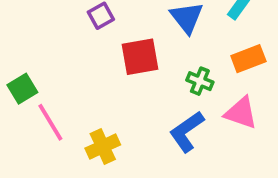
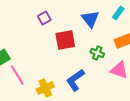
blue L-shape: (187, 132) -> (75, 80), moved

